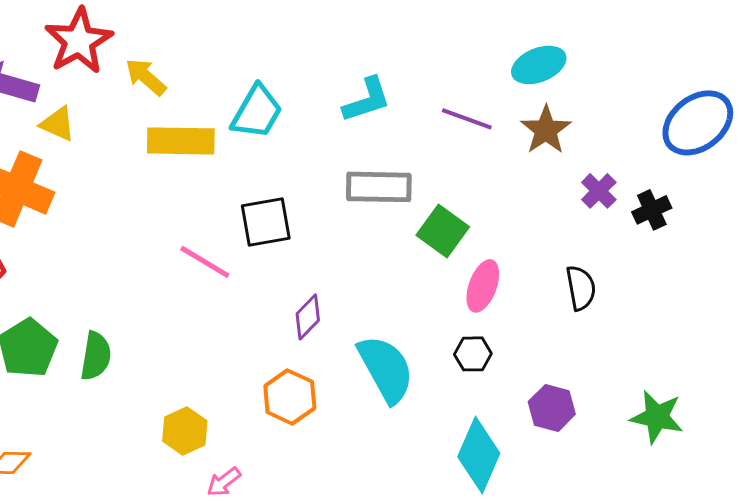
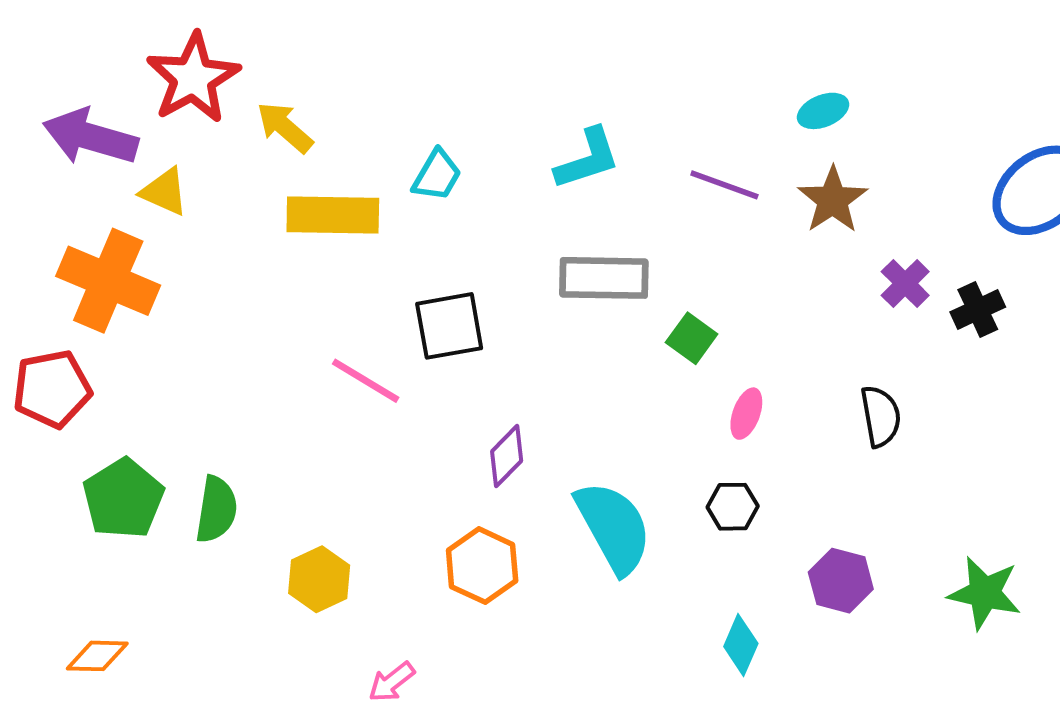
cyan ellipse: (539, 65) -> (823, 111), size x0.7
cyan trapezoid: (257, 112) -> (437, 175), size x0.7
green square: (443, 231) -> (692, 338), size x0.7
pink ellipse: (483, 286) -> (746, 414), size x0.7
yellow hexagon: (185, 431) -> (319, 579), moved
cyan diamond: (479, 455) -> (741, 645), size x0.6

